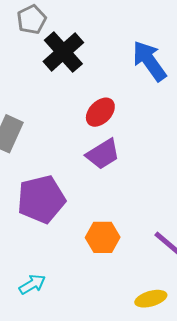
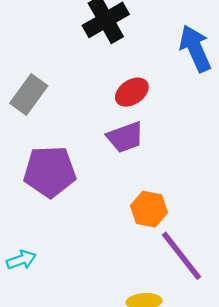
orange hexagon: (103, 237) -> (149, 209), moved

